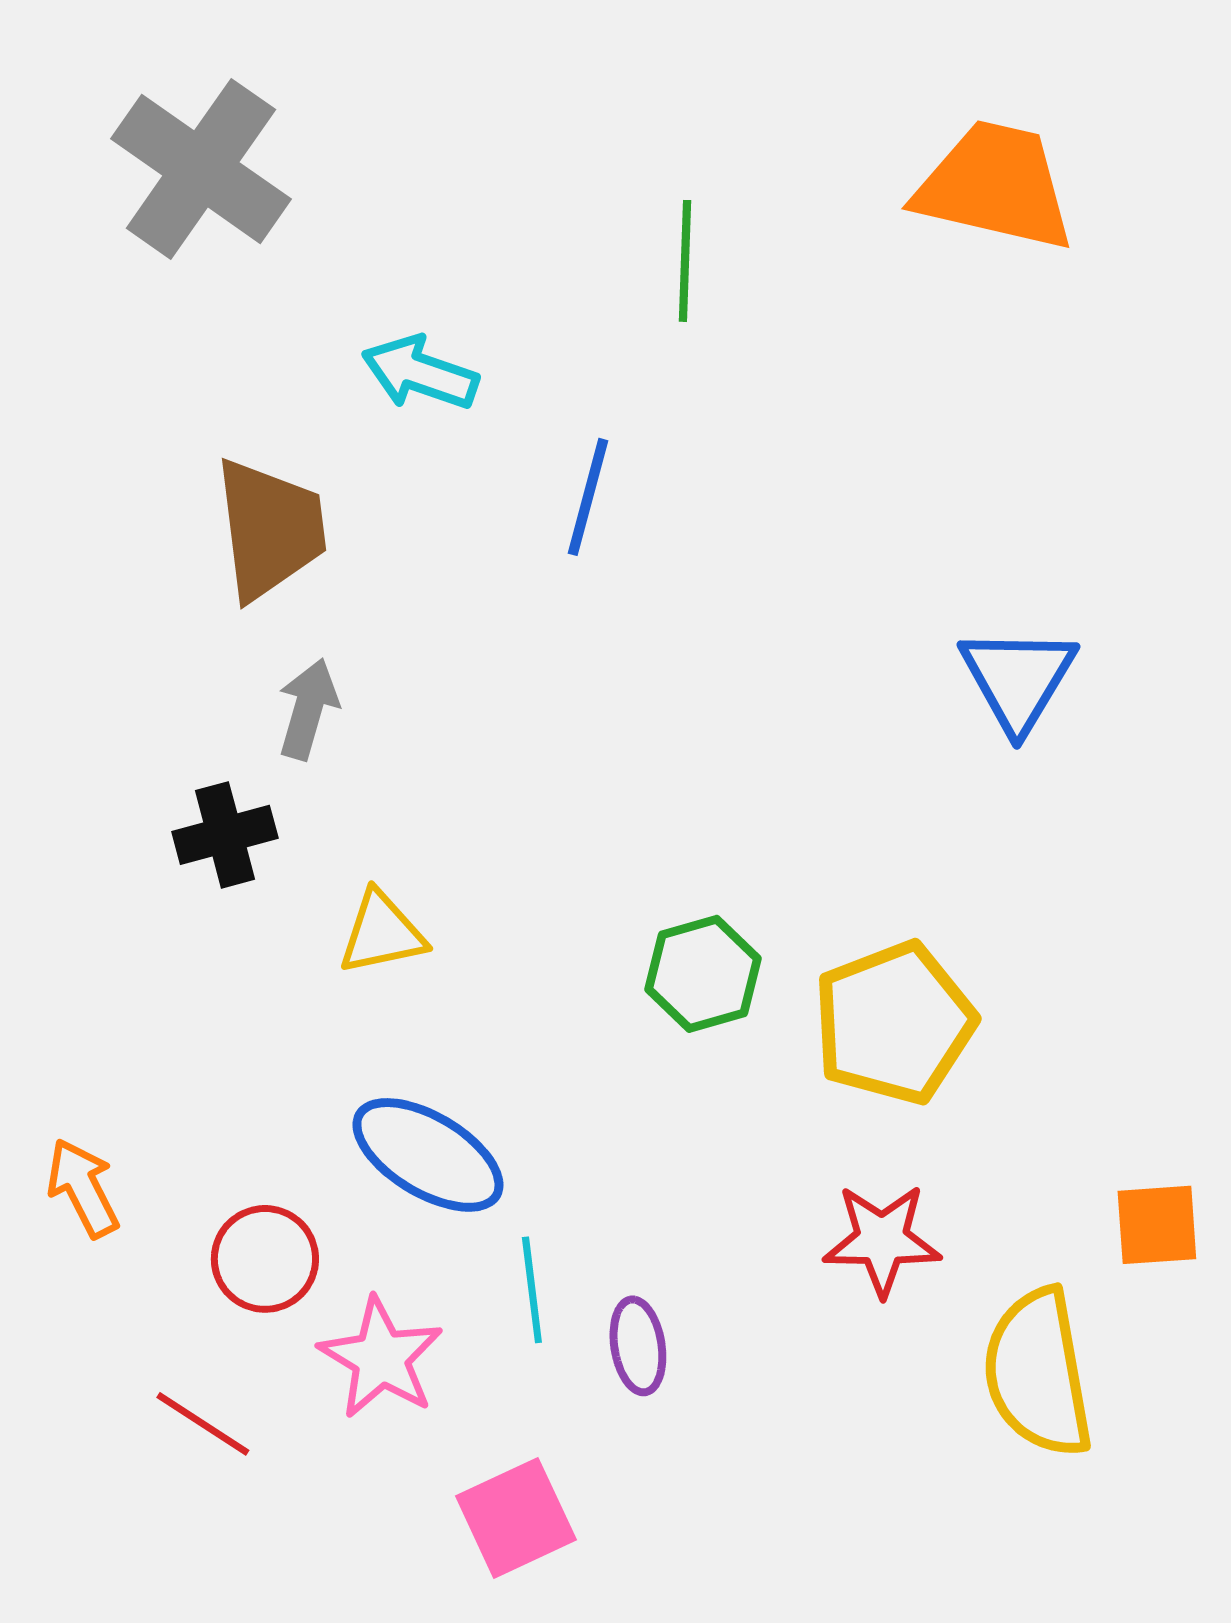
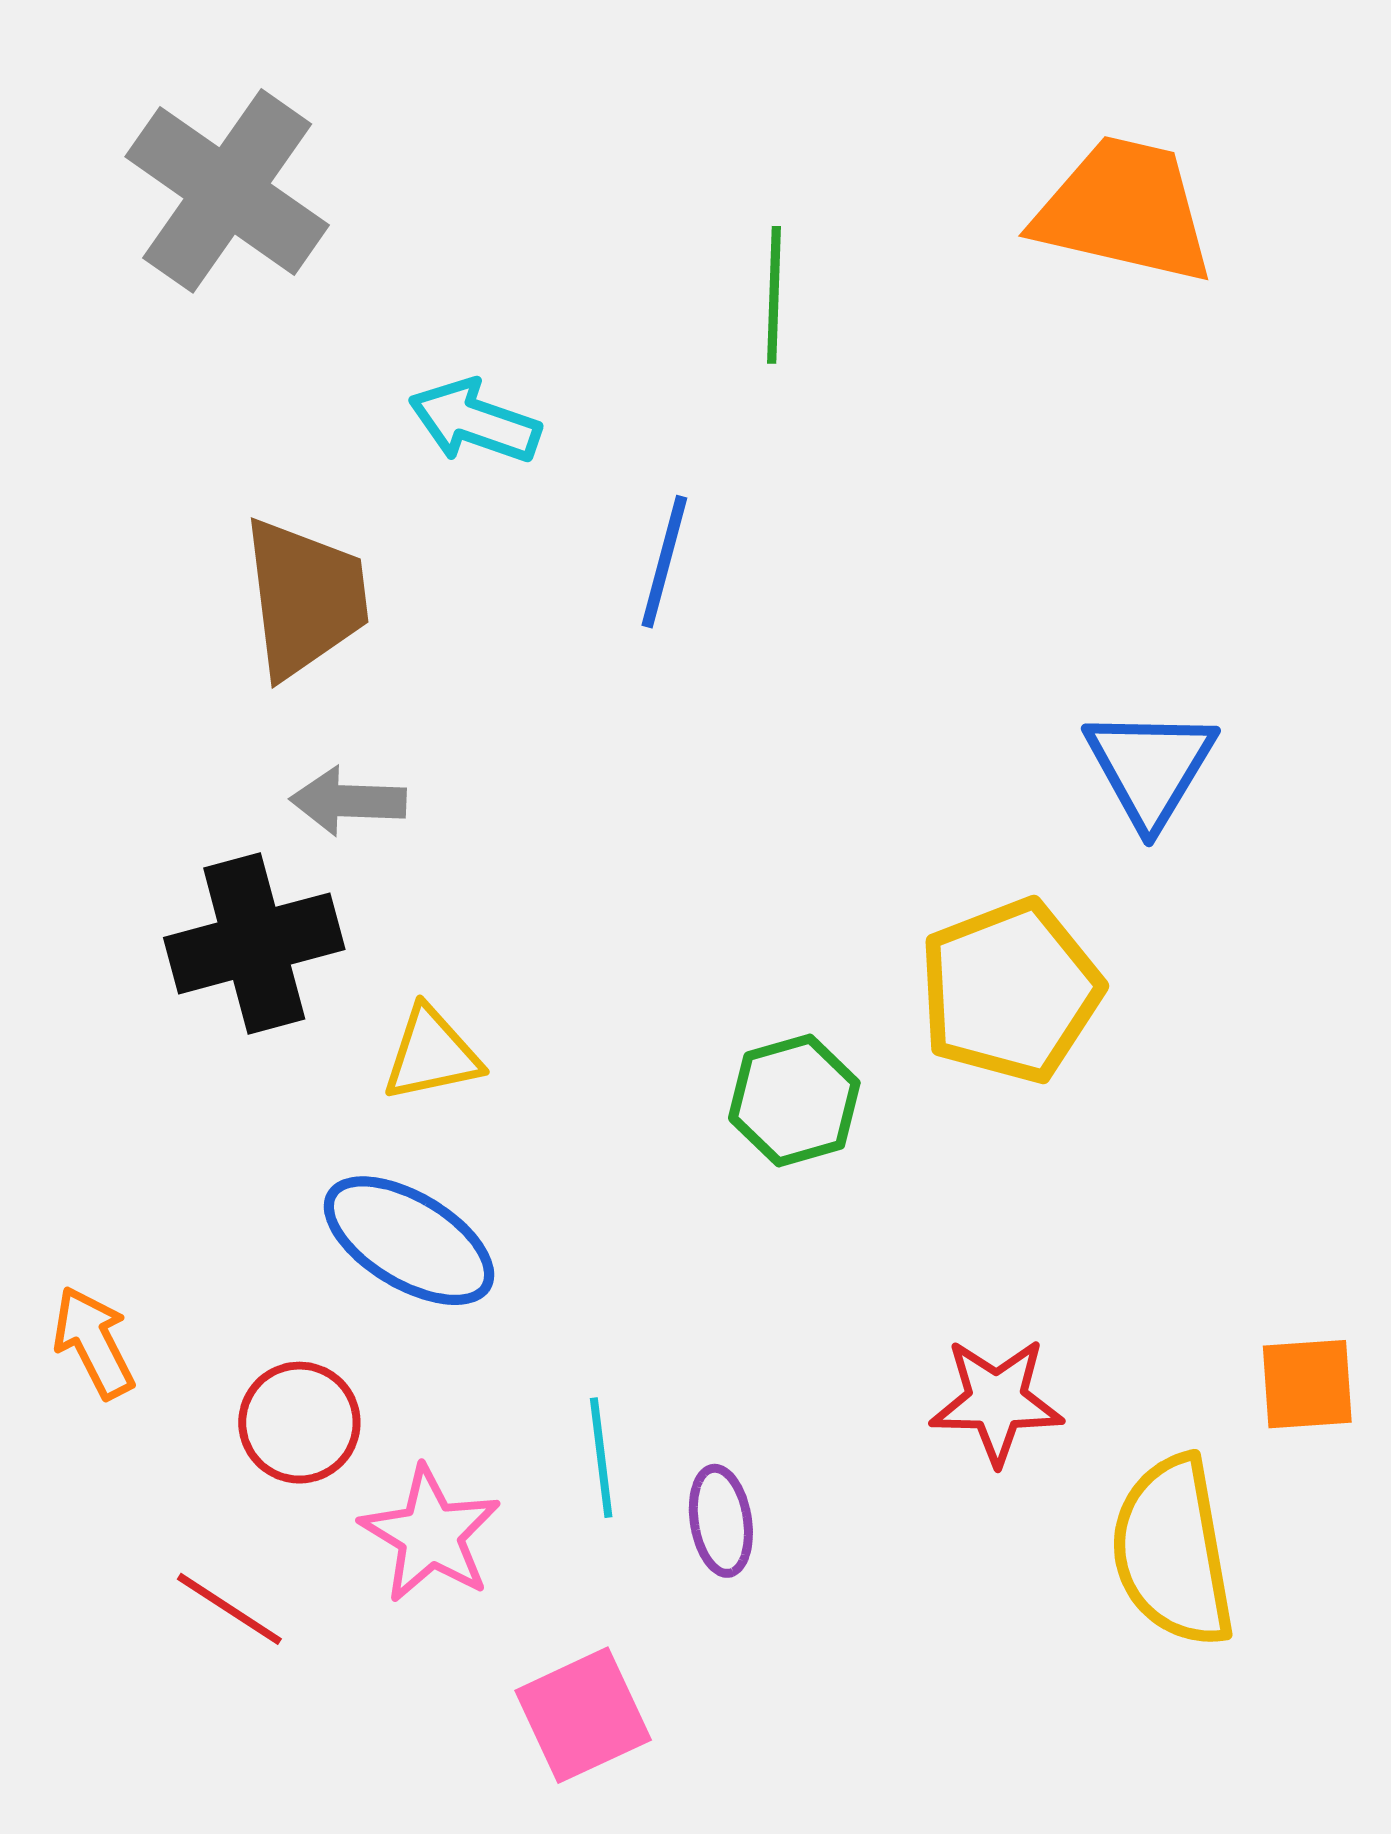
gray arrow: (308, 709) -> (348, 801), turned -104
black cross: (225, 835) -> (254, 943), size x1.5
yellow pentagon: (894, 1023) -> (1010, 991), moved
blue ellipse: (428, 1155) -> (409, 1241), moved

